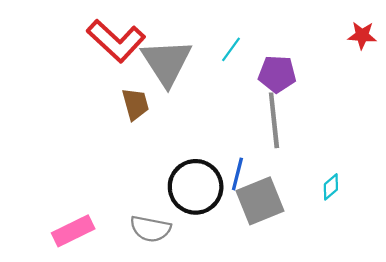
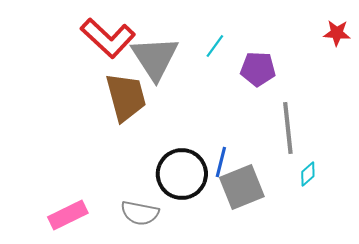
brown trapezoid: (135, 104) -> (126, 97), size x1.6
gray line: (274, 120) -> (288, 128), moved

